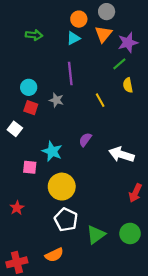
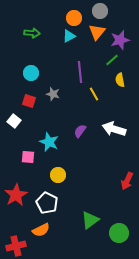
purple line: (70, 73) -> (80, 72), moved
cyan circle: (29, 87) -> (31, 73), moved
white arrow: (121, 155) -> (114, 129), moved
yellow circle: (62, 187) -> (58, 175), size x0.6
red star: (17, 208) -> (16, 195), size x1.6
white pentagon: (66, 220) -> (47, 203), moved
green circle: (130, 233) -> (119, 233), moved
orange semicircle: (54, 255) -> (41, 230), moved

